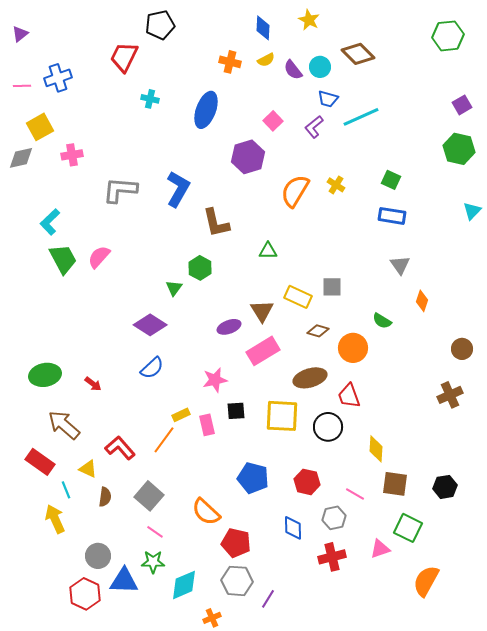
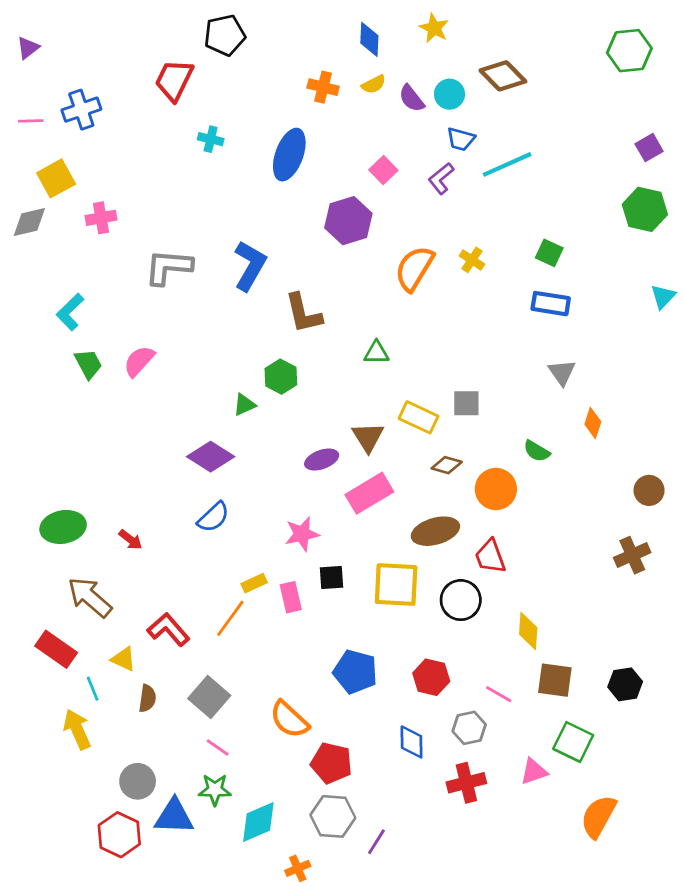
green trapezoid: (63, 259) -> (88, 364), size x0.7
green triangle: (174, 288) -> (244, 405), turned 30

